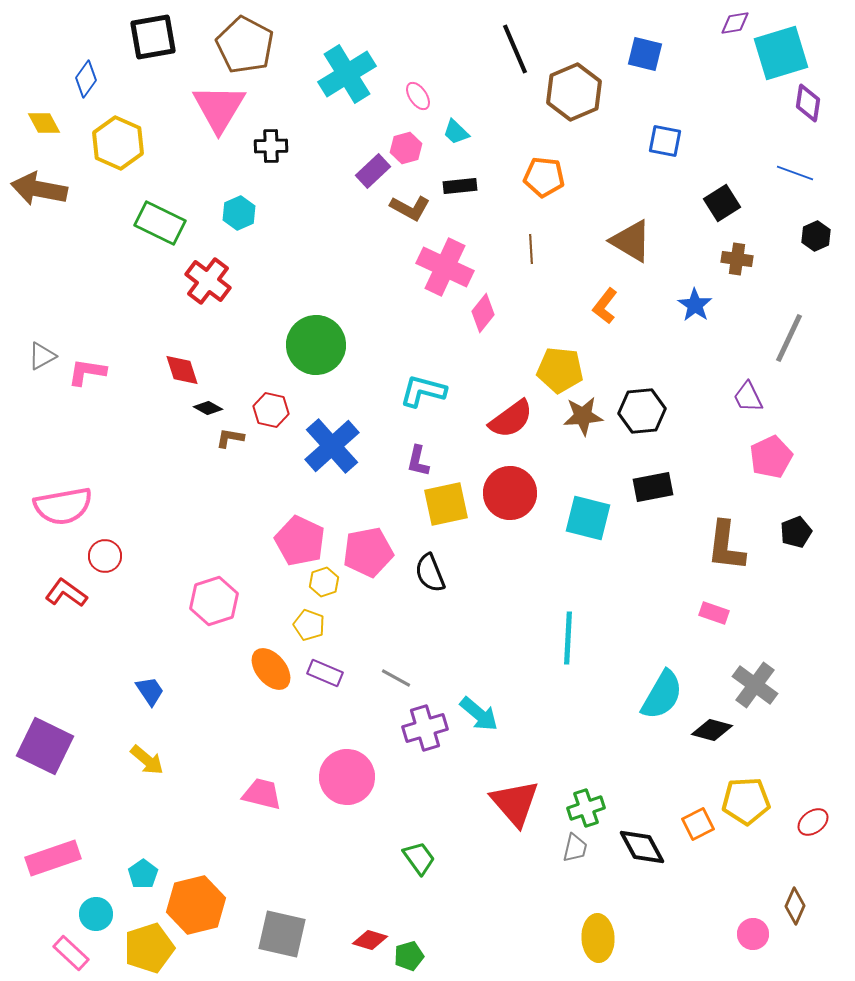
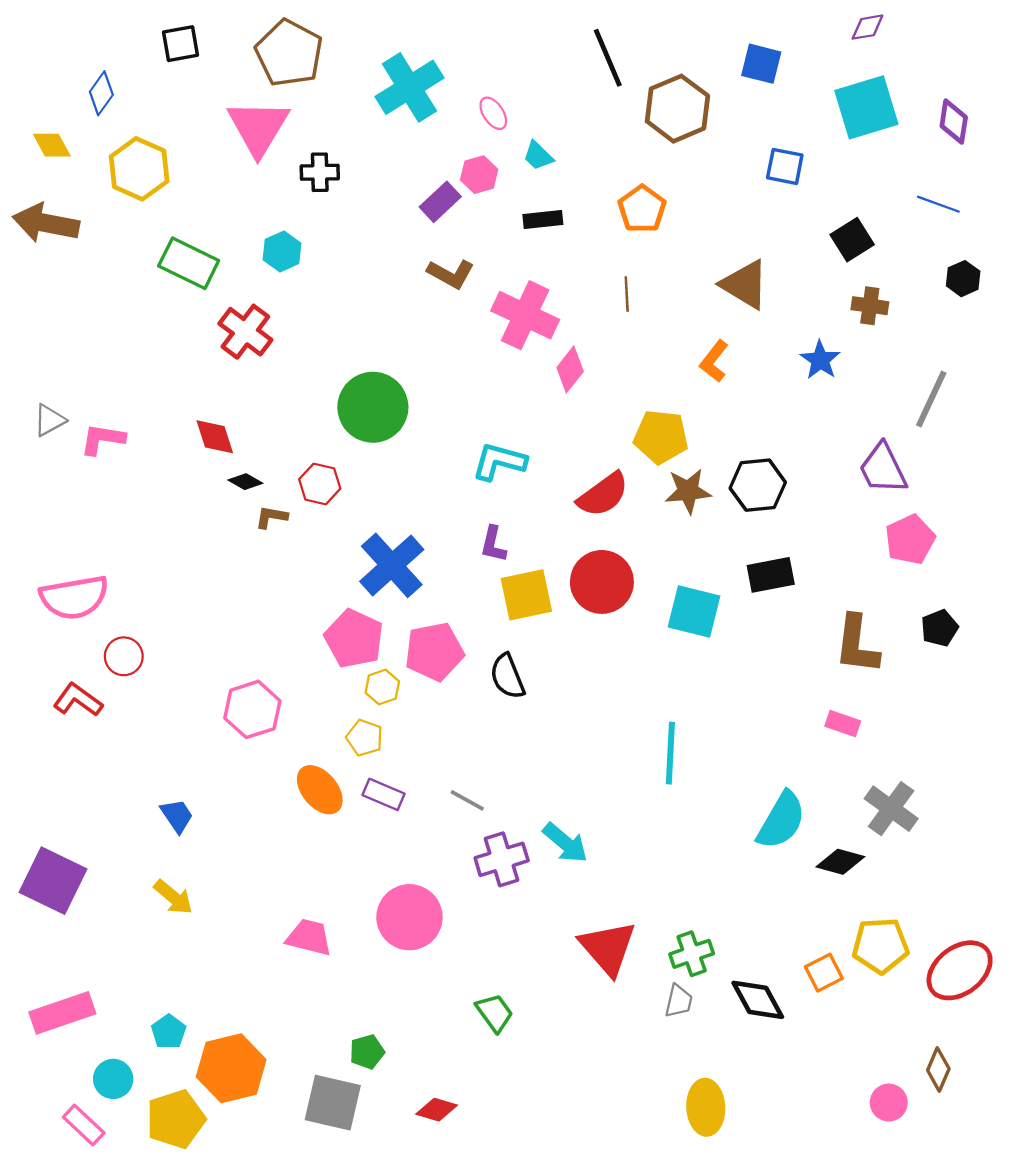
black square: (153, 37) -> (180, 44), size x0.7
cyan square: (781, 53) -> (866, 107), moved
orange pentagon: (544, 177) -> (642, 209), turned 30
brown L-shape: (410, 208) -> (451, 274), moved
purple trapezoid: (748, 397) -> (883, 469), size x1.4
blue cross: (332, 446) -> (392, 565), moved
red ellipse: (813, 822) -> (960, 970), size x1.8
green pentagon: (409, 956) -> (367, 1052), moved

